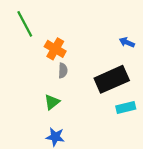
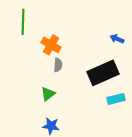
green line: (25, 24) -> (23, 22), turned 30

